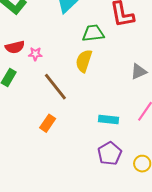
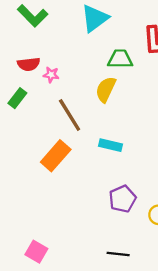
cyan rectangle: (108, 120) -> (111, 145), moved
orange rectangle: (48, 123) -> (56, 156), size x1.5

